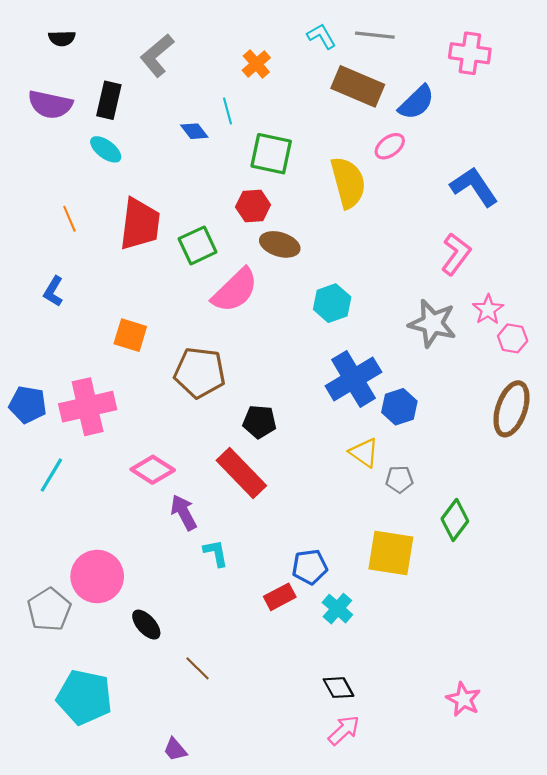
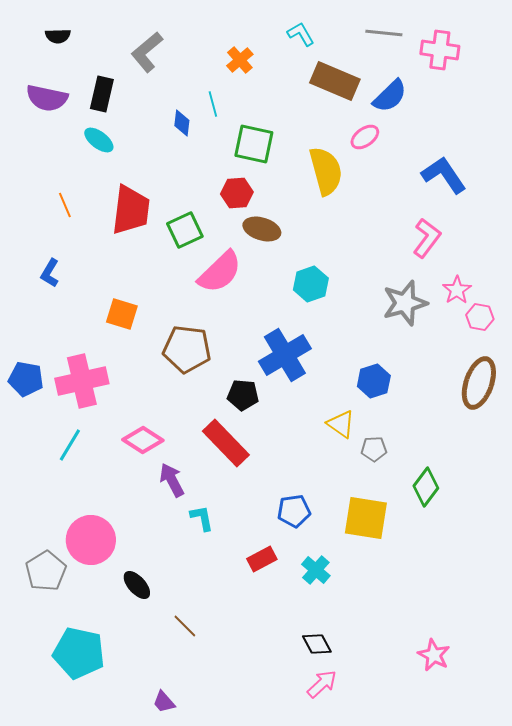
gray line: (375, 35) -> (384, 33), moved
blue diamond: (194, 131) -> (182, 123), turned 44
gray star: (432, 323) -> (405, 303), turned -30
blue cross: (353, 379) -> (285, 355), moved
cyan line: (51, 475) -> (70, 445), moved
blue pentagon: (310, 567) -> (294, 511), moved

